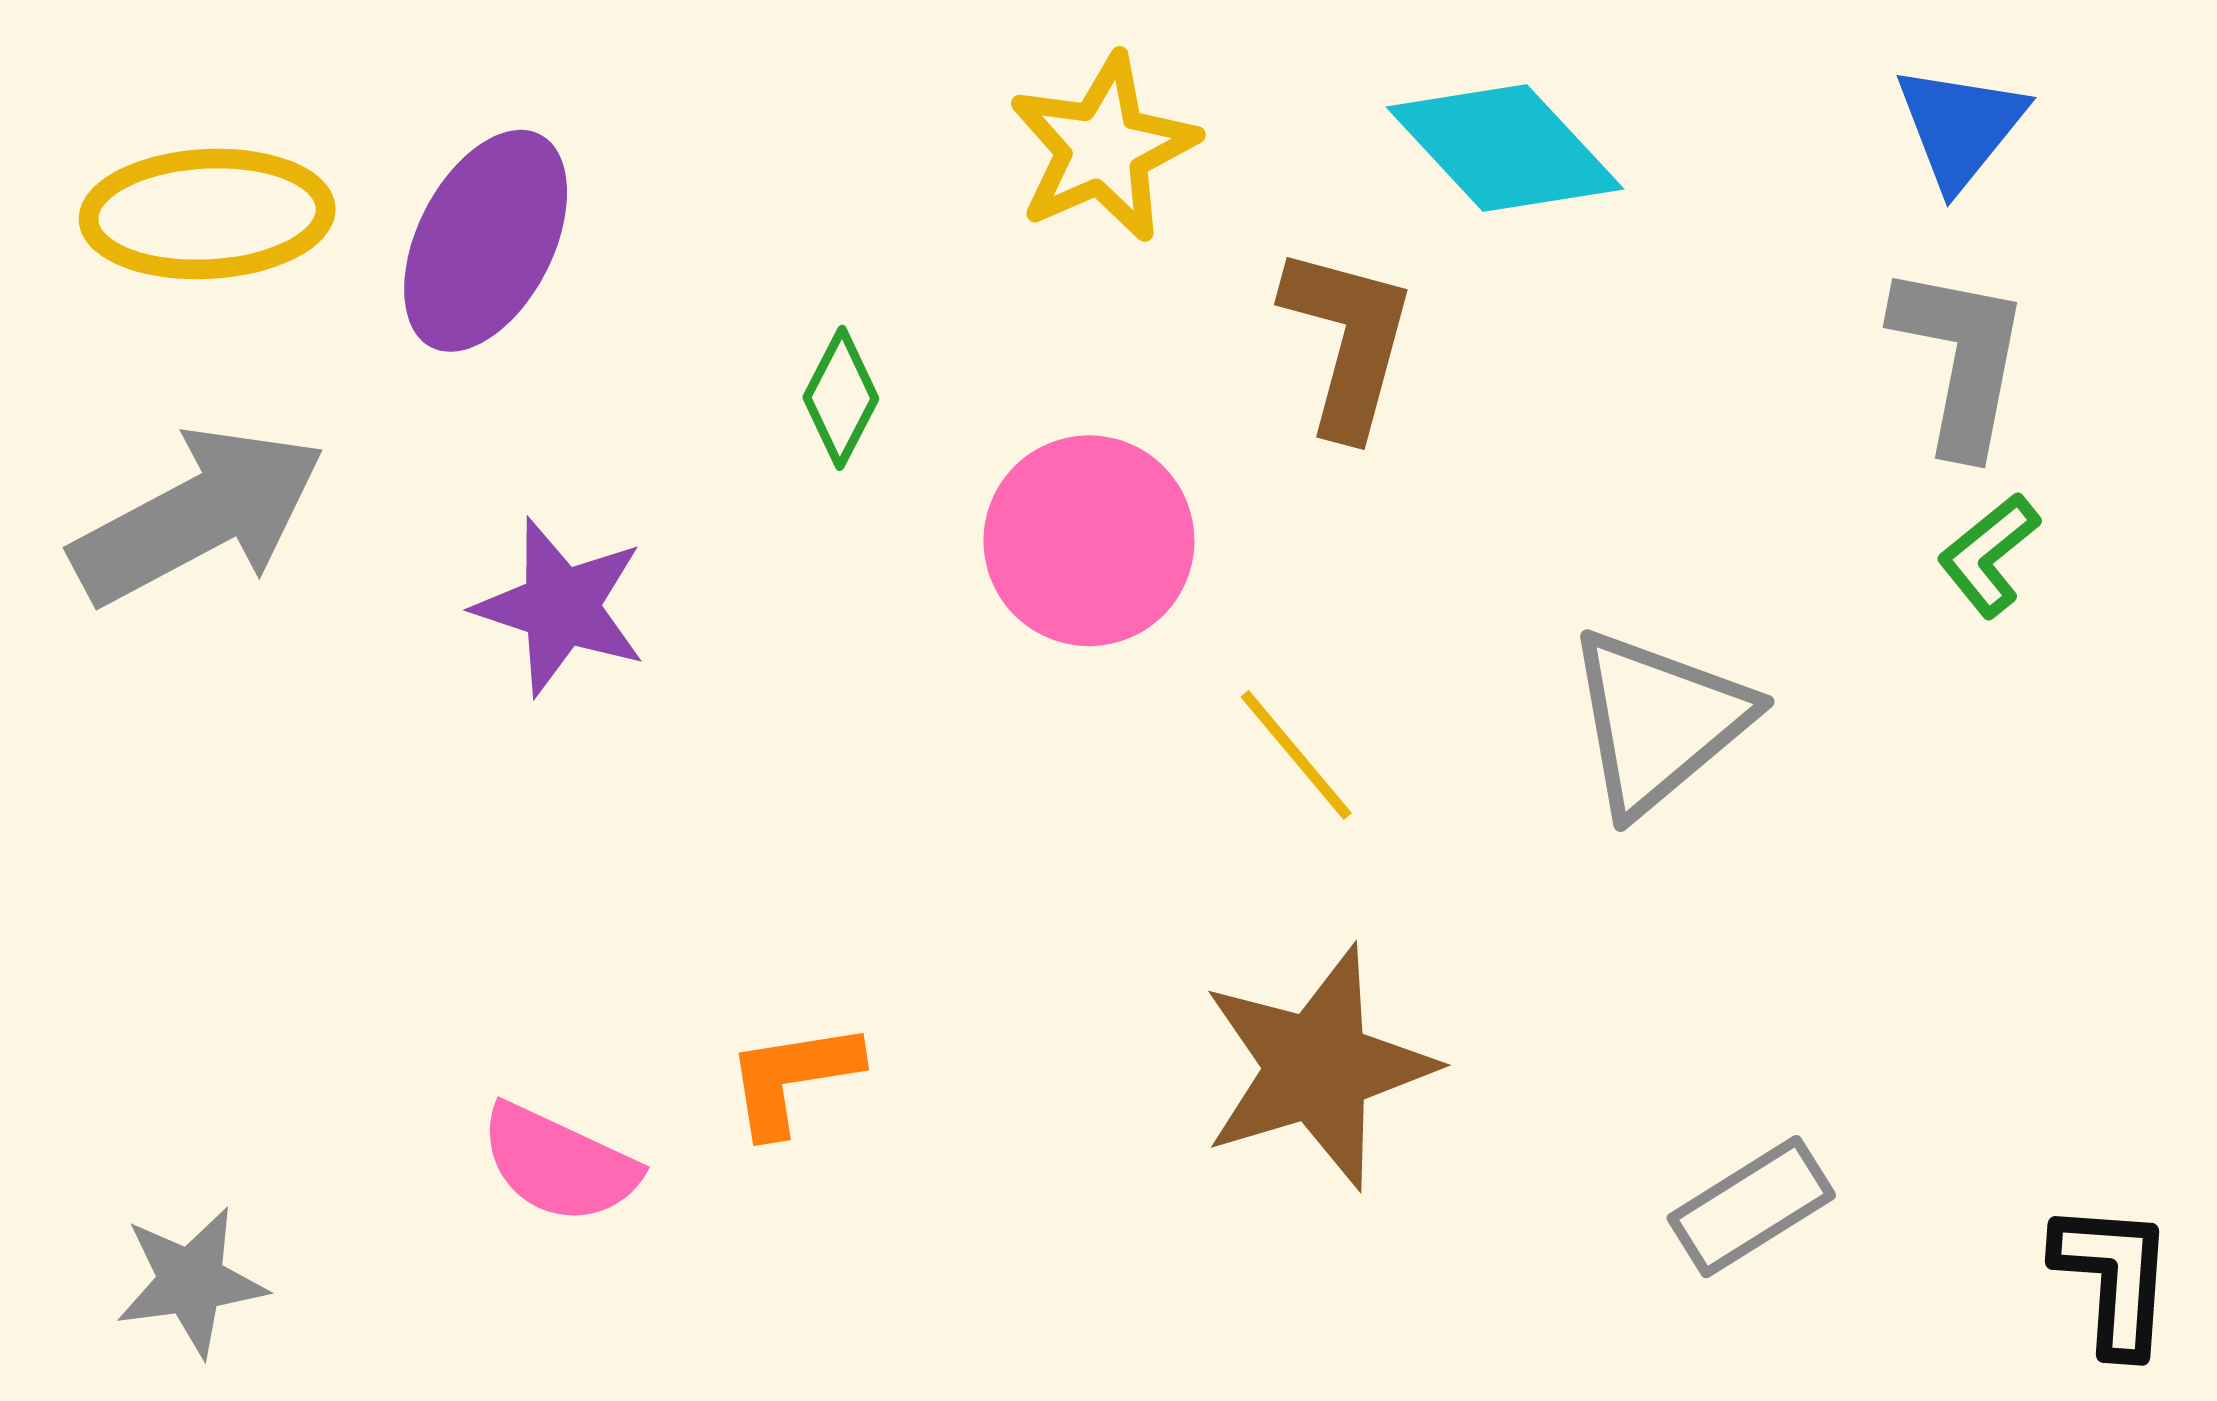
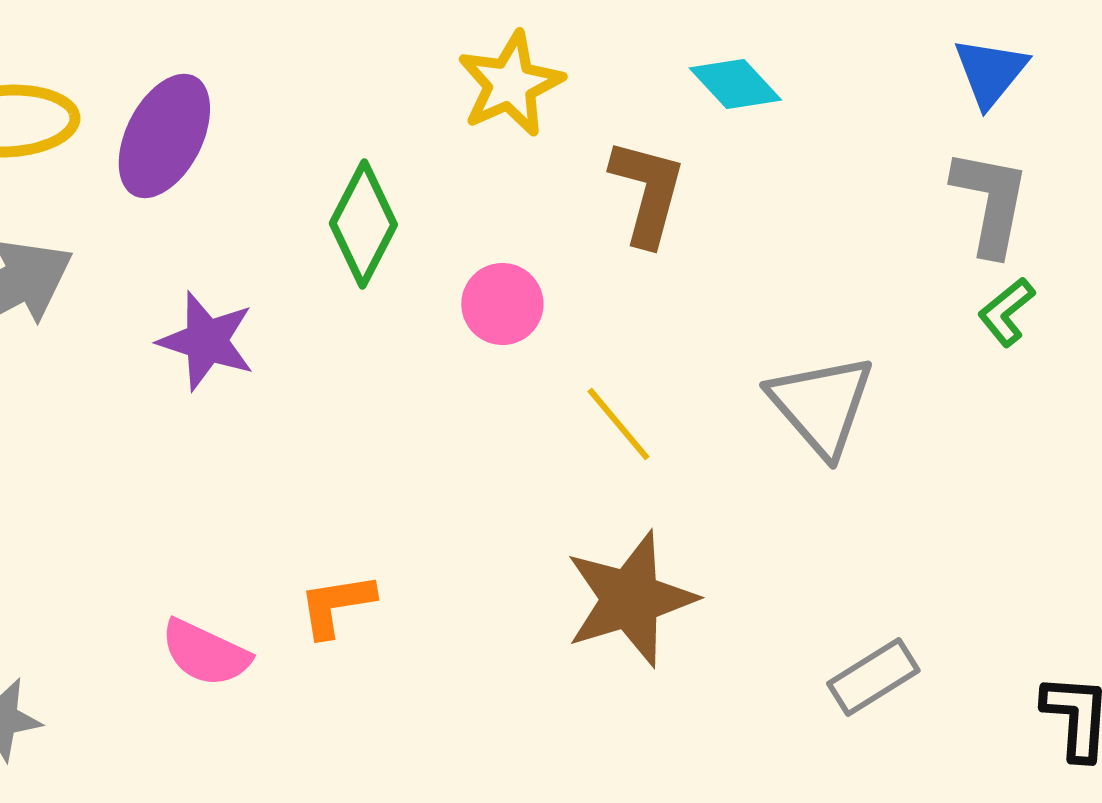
cyan diamond: (1505, 148) -> (735, 84), size x0.7
green diamond: (841, 398) -> (363, 224), size x1.6
pink circle: (1089, 541) -> (502, 304), size x0.7
gray triangle: (1658, 721) -> (821, 405), turned -31

